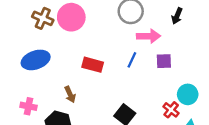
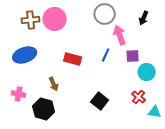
brown cross: (43, 18) -> (31, 20), turned -30
pink arrow: (148, 36) -> (120, 35), turned -108
cyan circle: (188, 94) -> (147, 72), moved

